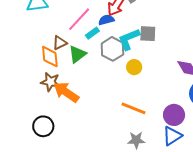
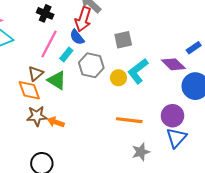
blue semicircle: (106, 20) -> (77, 37), turned -98
cyan L-shape: (129, 39) -> (138, 71), moved
green triangle: (77, 54) -> (57, 80), turned -36
orange arrow: (66, 92) -> (56, 122), size x0.6

